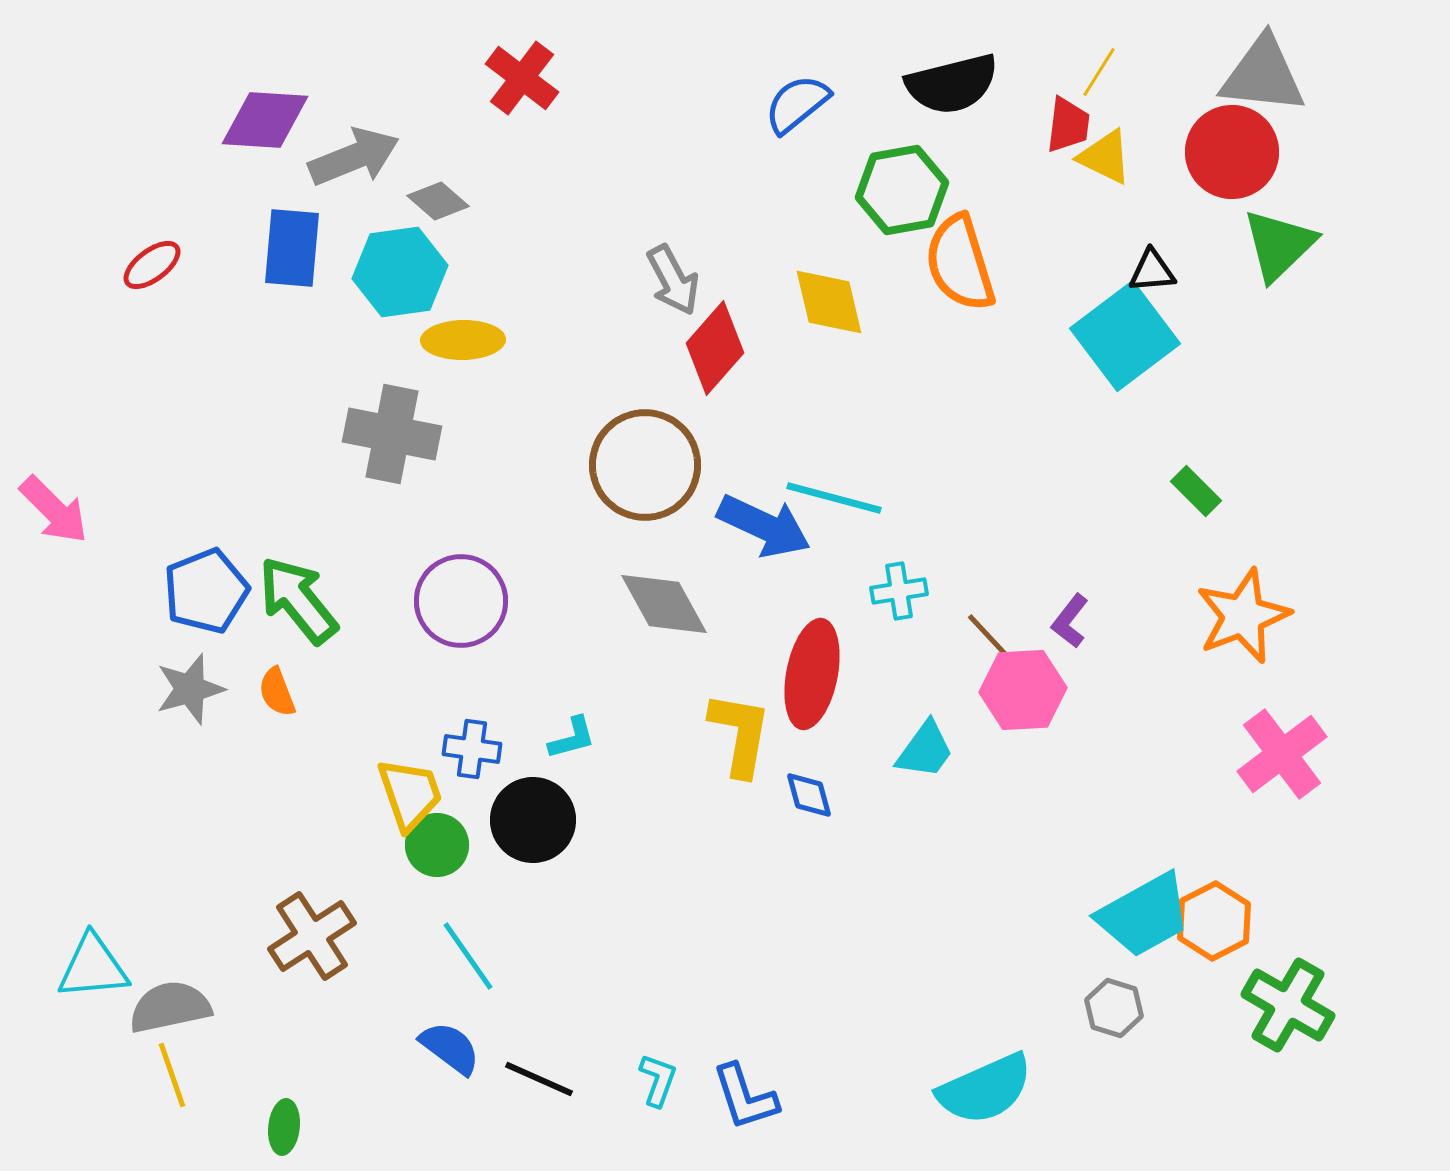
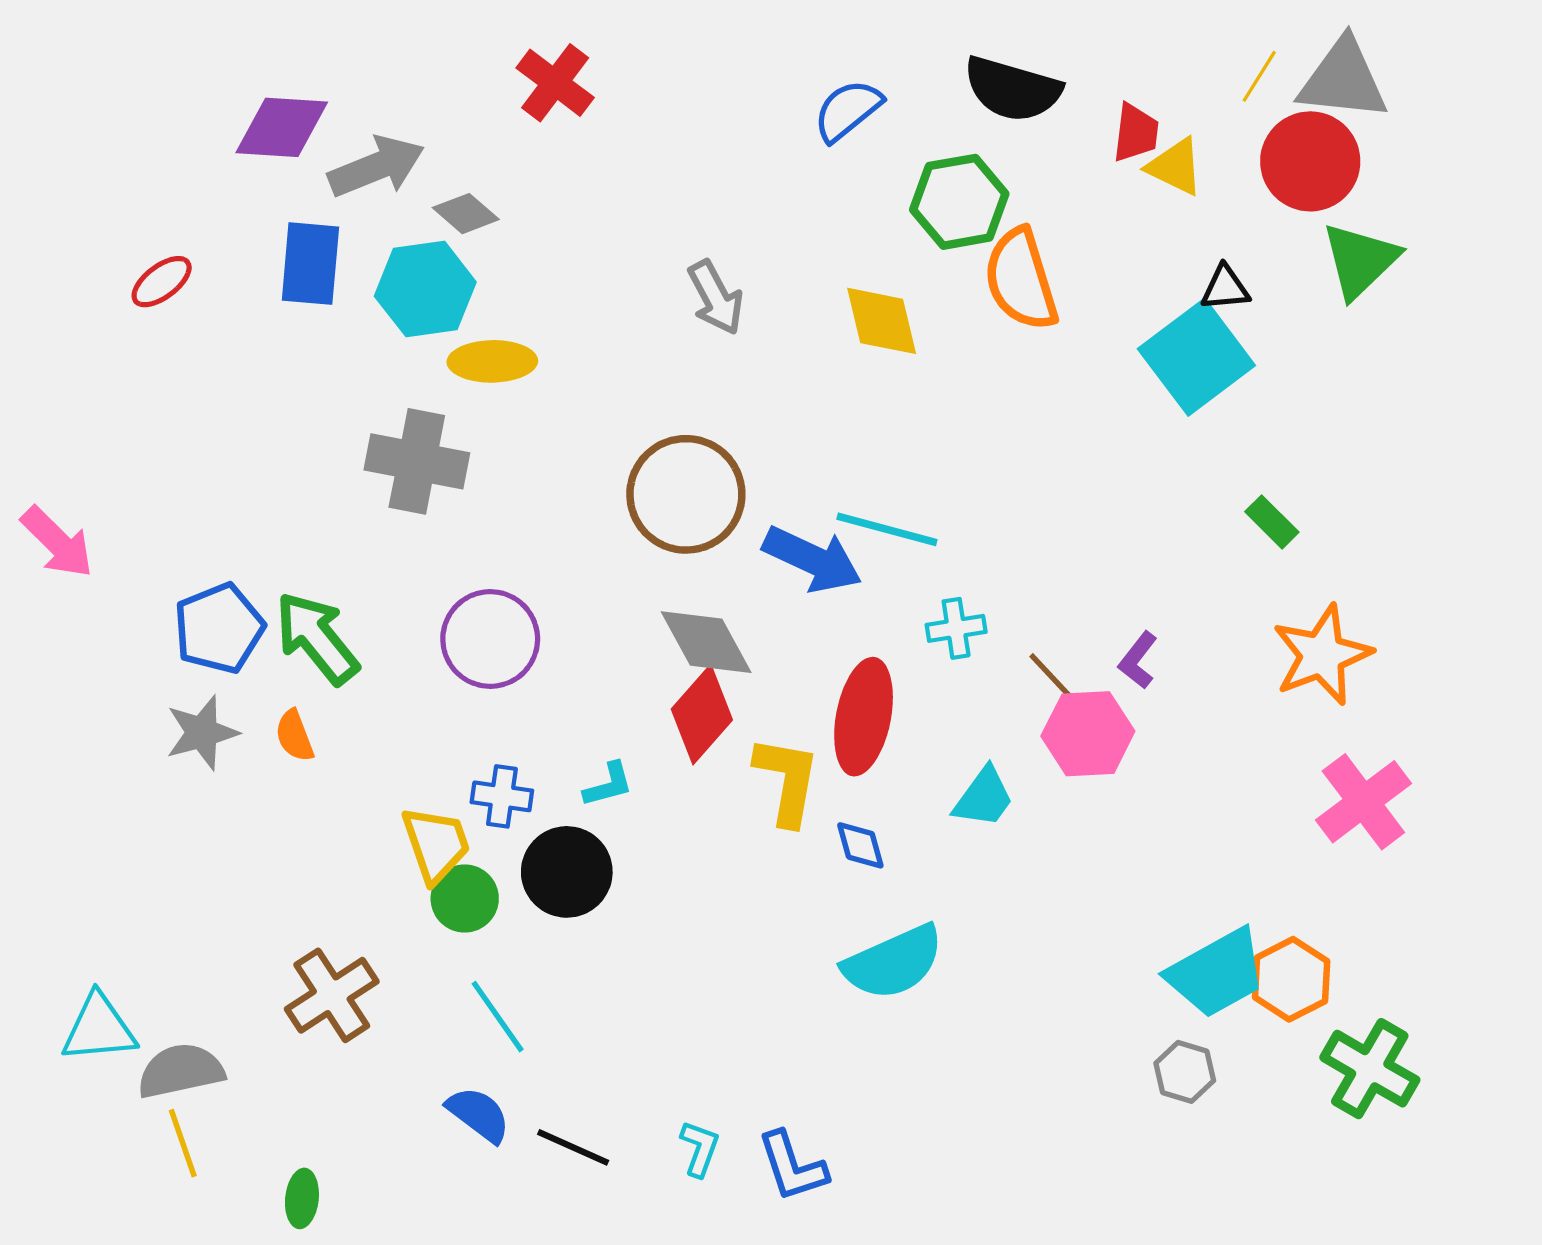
yellow line: (1099, 72) -> (1259, 76), moved
black semicircle: (952, 84) -> (1012, 89), turned 30
red diamond: (715, 348) -> (702, 715), moved
cyan semicircle: (985, 1089) -> (893, 962), moved

